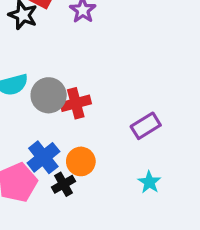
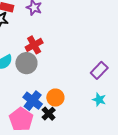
red cross: (76, 103) -> (34, 45), moved
purple rectangle: (146, 126) -> (99, 70), moved

